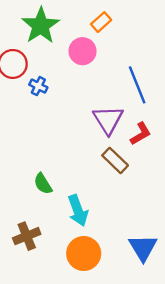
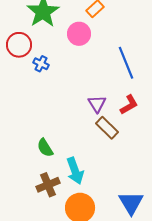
purple triangle: (108, 120) -> (97, 104), moved, size x0.7
brown cross: (27, 236) -> (48, 185), moved

